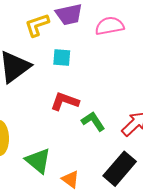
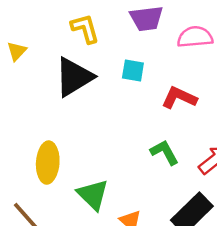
yellow L-shape: (37, 25) -> (85, 29), moved, turned 88
red L-shape: (65, 101) -> (179, 98), moved

